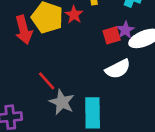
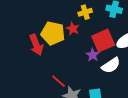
purple star: (125, 30) -> (93, 55), moved
red square: (112, 35) -> (103, 41), size x1.6

